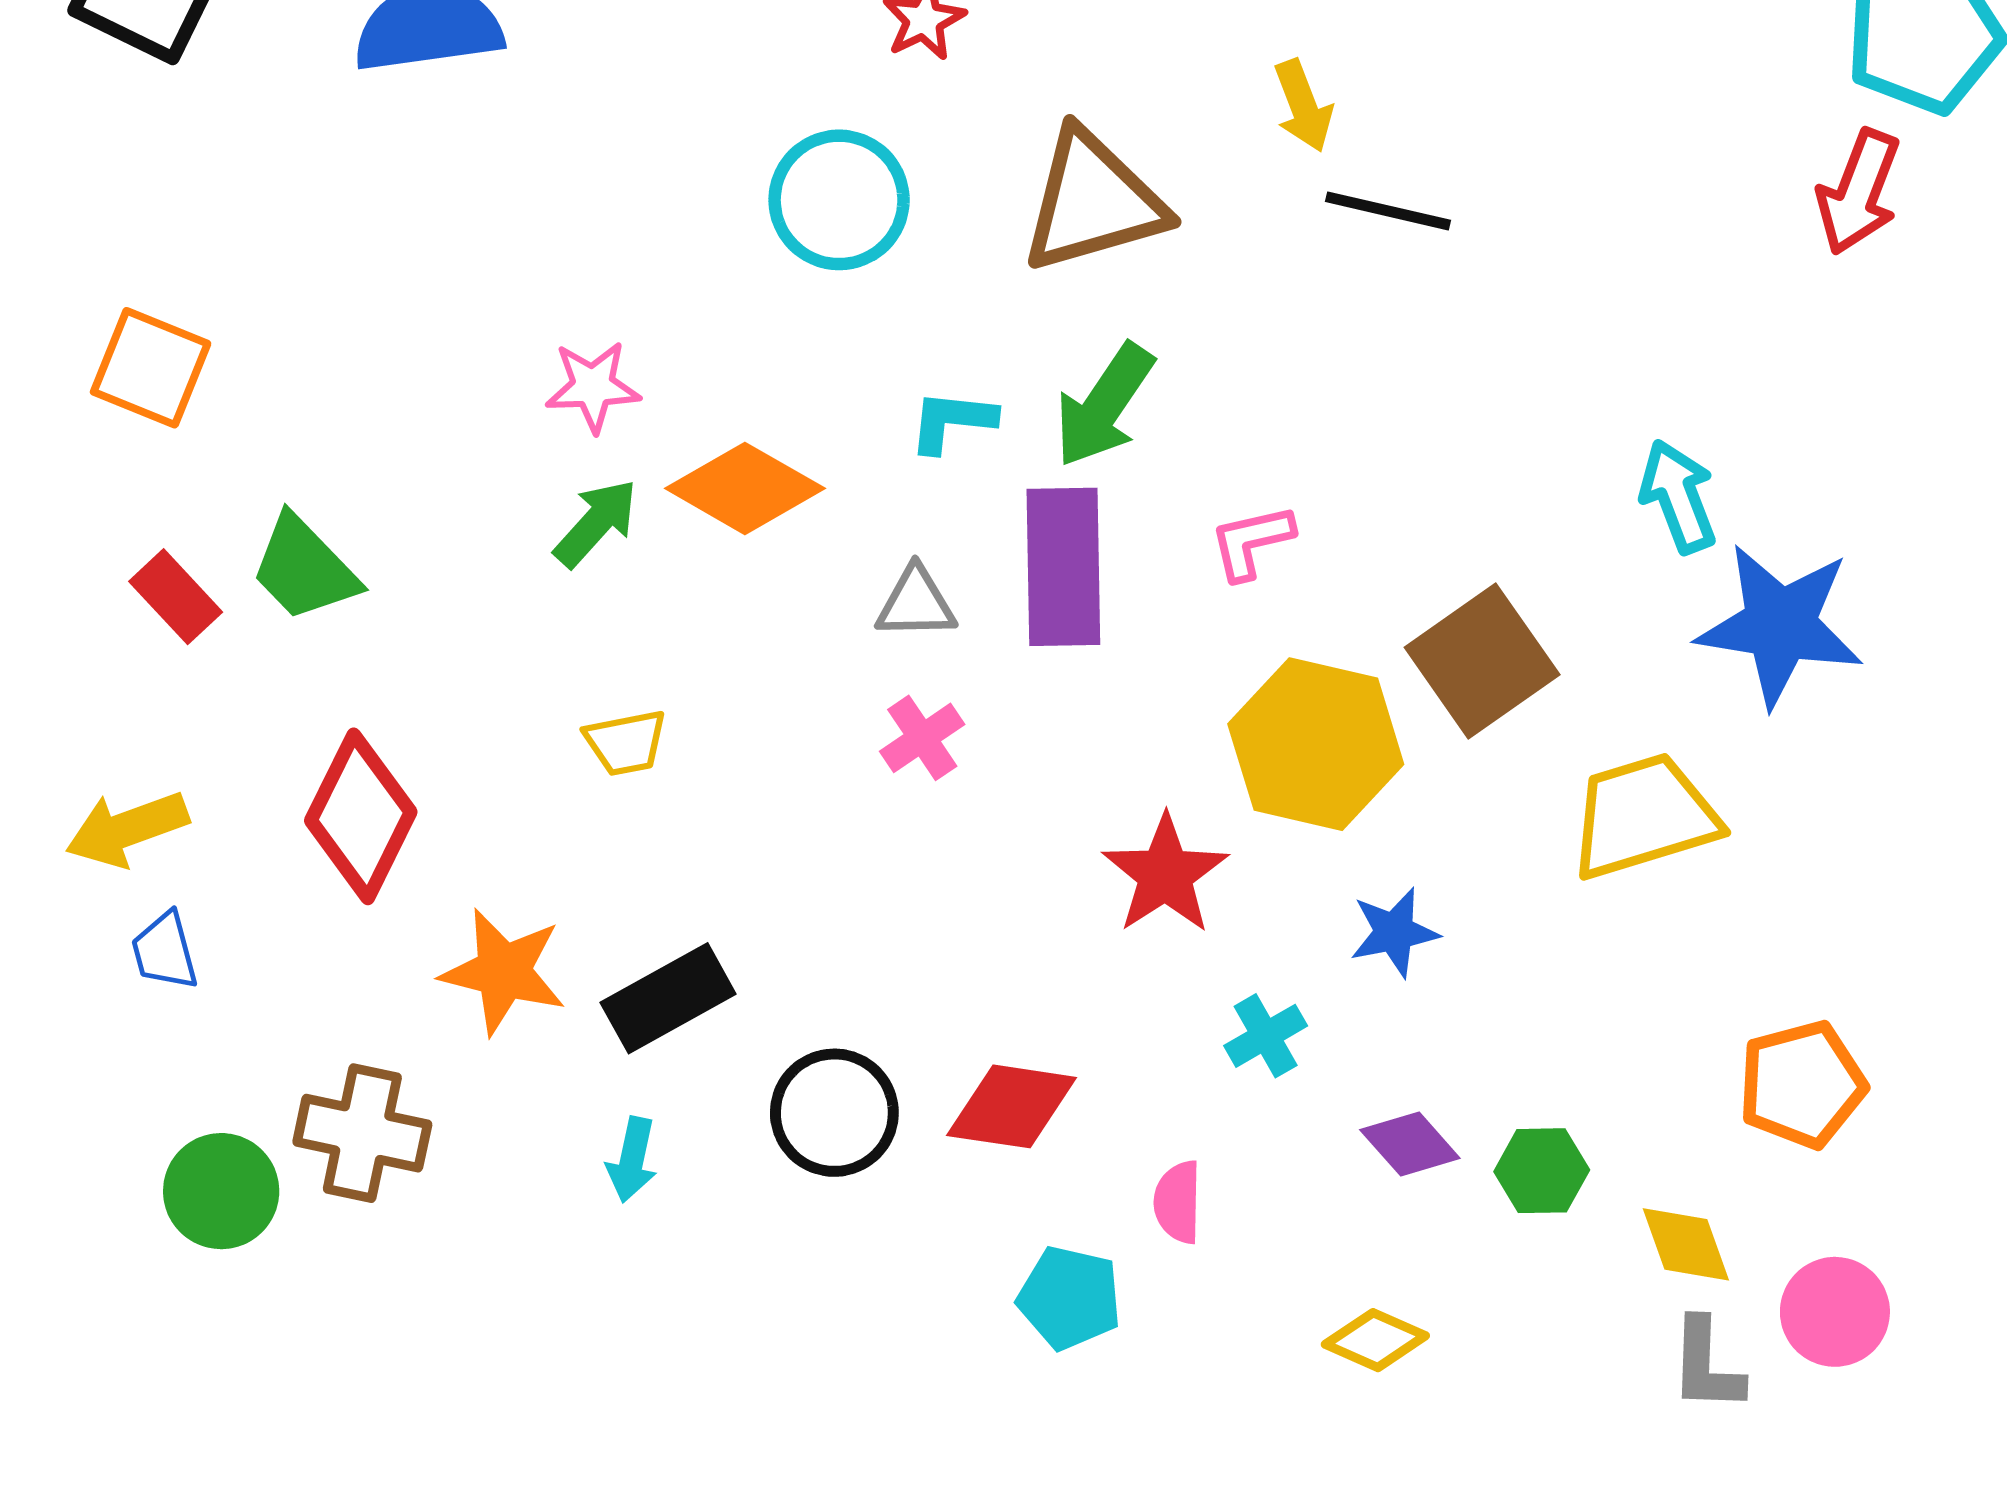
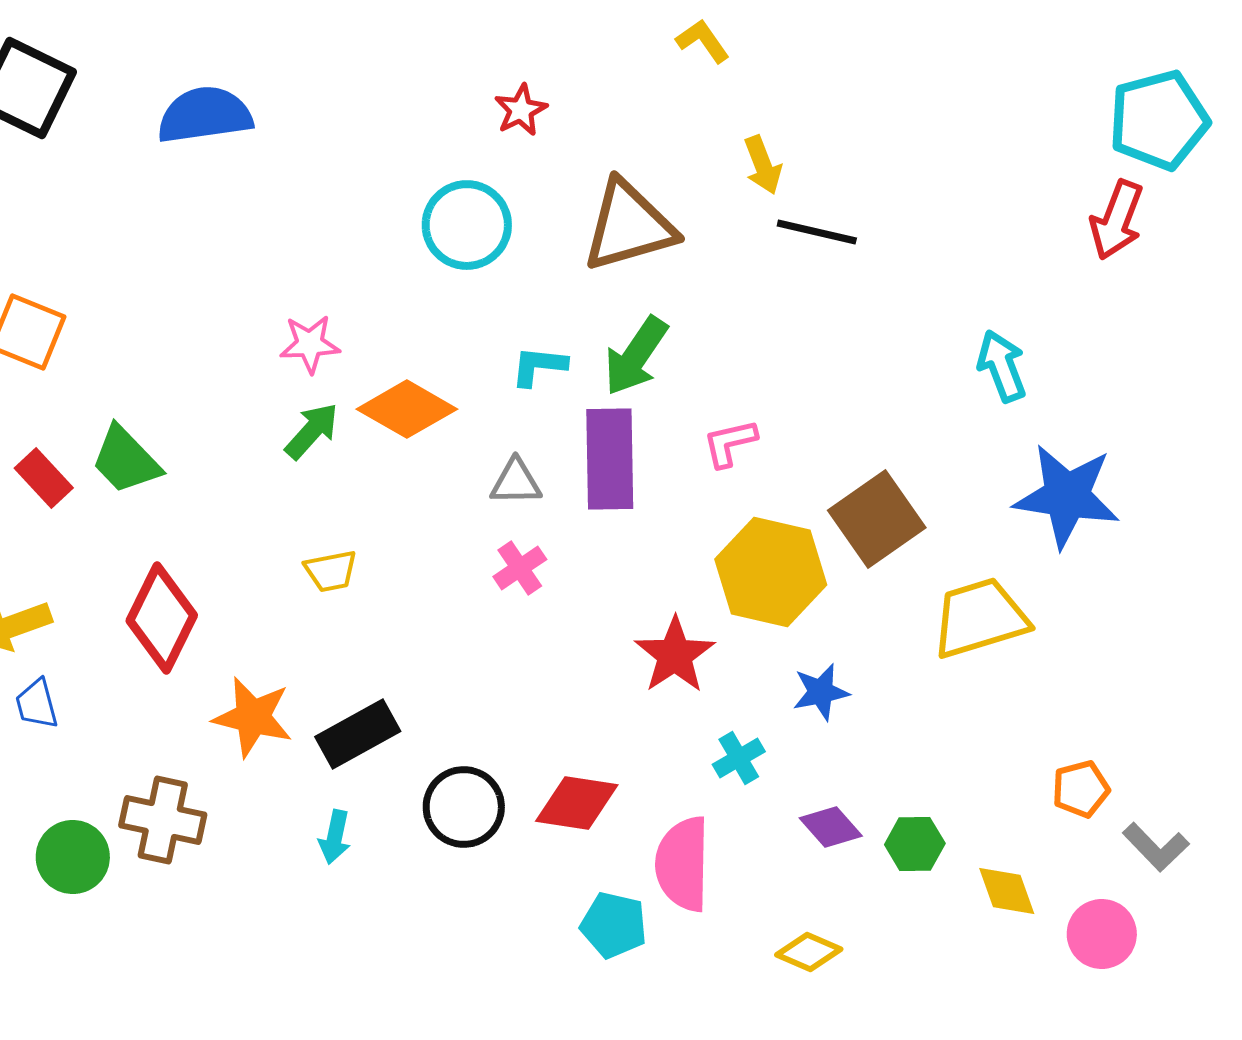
cyan arrow: (1678, 496) -> (1002, 366), moved
orange pentagon: (1802, 1084) -> (1081, 789), size x0.7
pink semicircle: (1178, 1202) -> (683, 864), size x1.8
gray L-shape: (1706, 1365) -> (1156, 847), moved, turned -46

